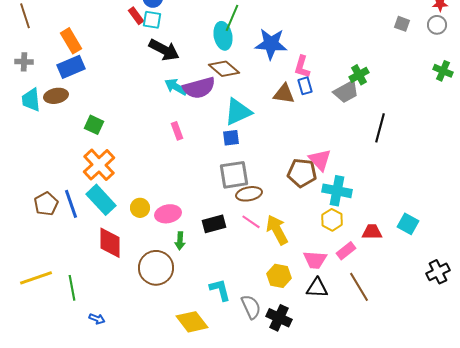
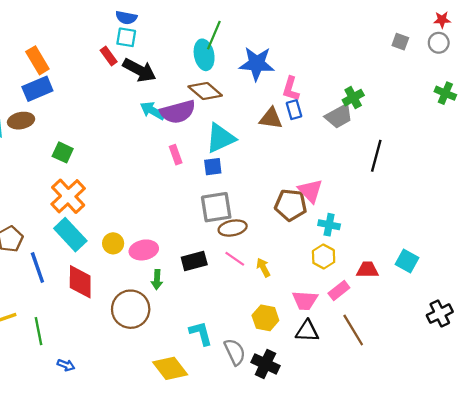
red rectangle: (136, 16) -> (109, 56), moved
pink rectangle: (177, 131) -> (176, 155), moved
cyan cross: (337, 191) -> (329, 225), size x0.7
blue line: (71, 204) -> (37, 267), moved
yellow arrow: (277, 230) -> (263, 267), size x0.6

